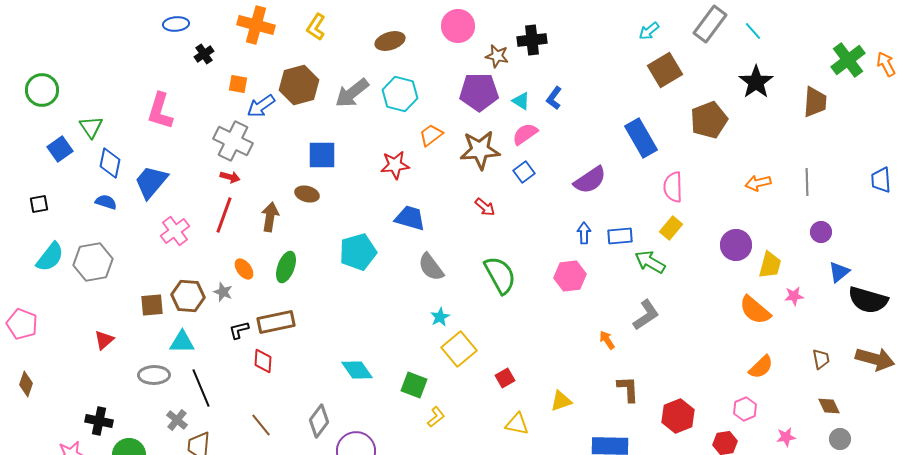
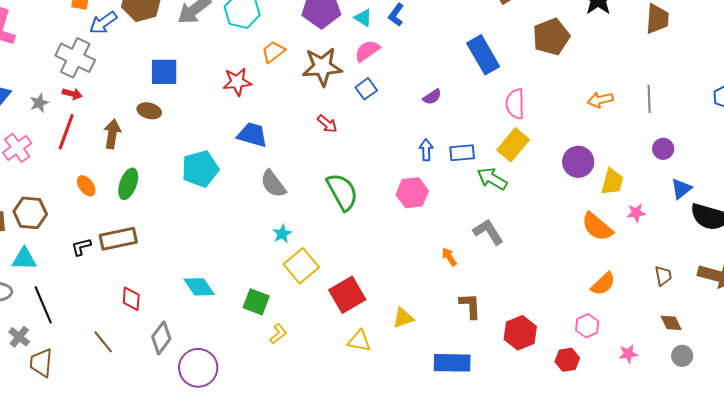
purple semicircle: (590, 180) -> (432, 97), size x0.6
yellow rectangle: (671, 228) -> (513, 145), size x1.4
gray star: (223, 292) -> (39, 103), moved, turned 30
gray L-shape: (646, 315) -> (488, 232), turned -88
red diamond: (263, 361) -> (131, 299), moved
red square: (505, 378) -> (347, 295), size x1.8

